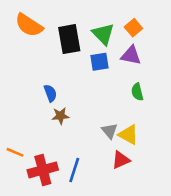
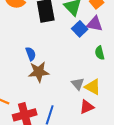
blue square: (99, 62) -> (80, 29), moved, turned -35
brown star: (60, 116) -> (39, 72), size x1.5

